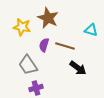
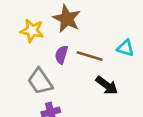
cyan triangle: (91, 30) -> (125, 48), moved

